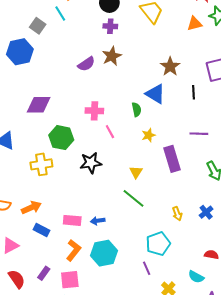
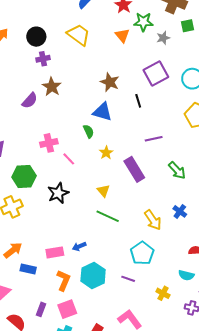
orange triangle: (195, 24) -> (122, 36), turned -42
yellow arrow: (177, 214) -> (153, 220), size x1.5
purple line: (147, 268) -> (128, 279), moved, turned -32

